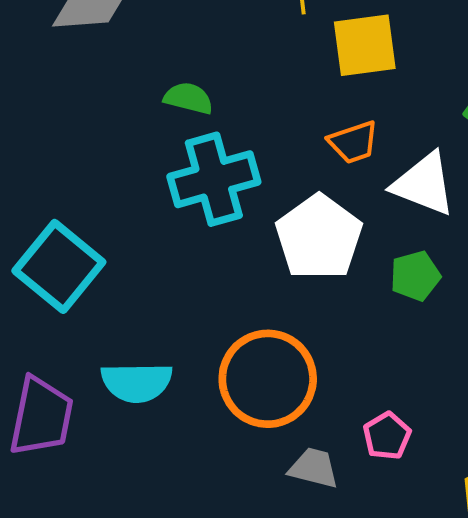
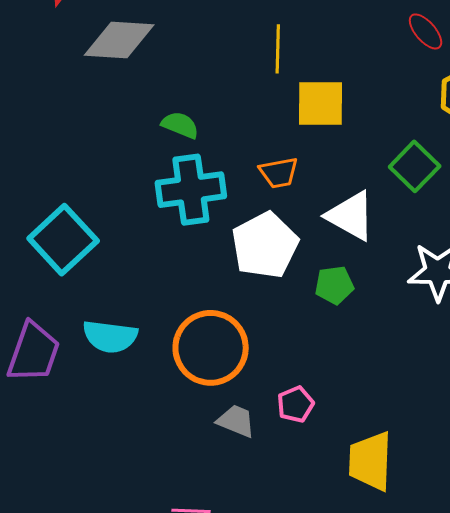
orange trapezoid: (353, 142) -> (279, 173), moved

